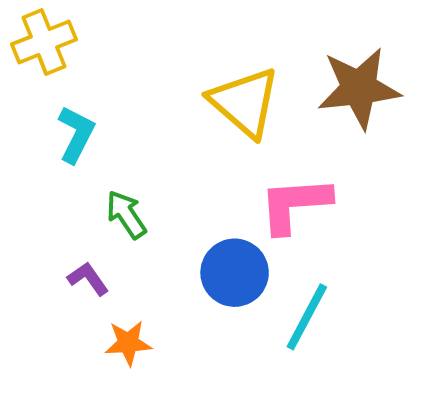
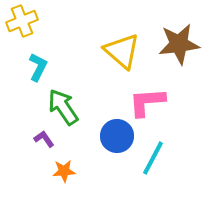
green arrow: (126, 215) -> (63, 107), size x1.5

